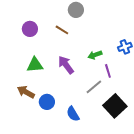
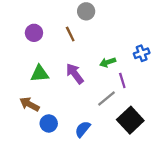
brown line: (62, 30) -> (70, 34), turned 32
blue circle: (47, 102) -> (49, 123), moved
blue semicircle: (73, 114) -> (83, 129), turned 70

